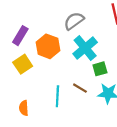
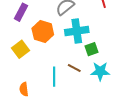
purple rectangle: (20, 36) -> (21, 12), moved
cyan cross: (85, 48) -> (77, 31), turned 35

